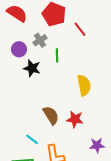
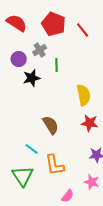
red line: (80, 29) -> (83, 30), moved
black star: (32, 68) -> (32, 78), turned -30
red star: (75, 119) -> (90, 123), moved

